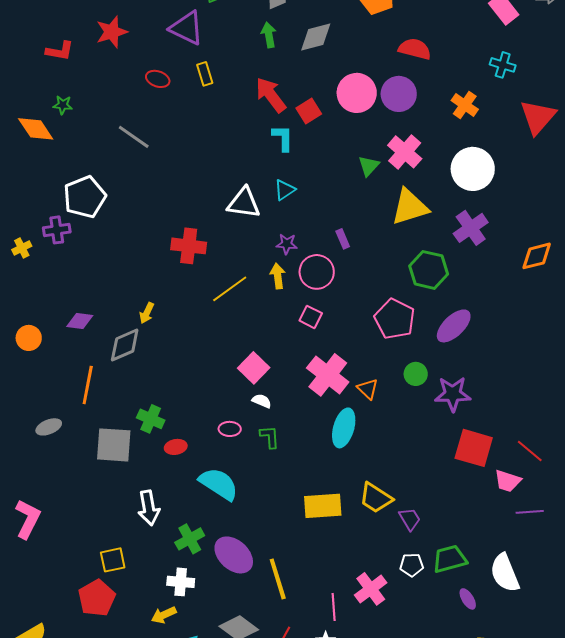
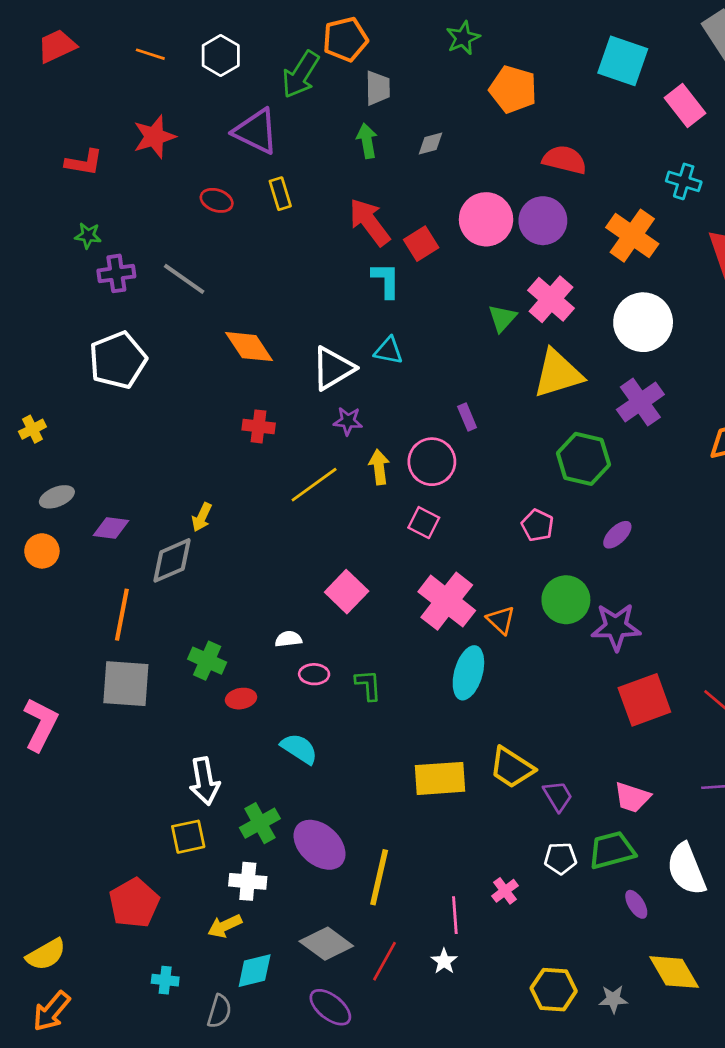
gray diamond: (316, 37) -> (431, 144), size x0.6
orange cross: (465, 105) -> (632, 236), size x1.4
orange diamond: (36, 129) -> (249, 347), moved
cyan triangle: (285, 190) -> (389, 351), turned 45
white triangle: (244, 203) -> (333, 368), turned -39
purple cross: (57, 230) -> (116, 273), moved
purple star: (287, 244) -> (348, 421), moved
red cross: (189, 246) -> (259, 426), size x0.7
pink pentagon: (395, 319) -> (537, 525), size x0.6
purple ellipse: (454, 326) -> (617, 535), size x0.6
green circle: (416, 374) -> (566, 600), size x1.5
white semicircle: (262, 401) -> (288, 639), moved, turned -30
gray ellipse: (49, 427) -> (57, 497), moved
gray square: (114, 445) -> (126, 684), moved
red square: (474, 448) -> (644, 700), turned -36
pink trapezoid: (508, 481) -> (632, 797), moved
cyan semicircle: (219, 484) -> (299, 749), size x0.7
pink L-shape: (28, 519) -> (41, 724), moved
yellow square: (113, 560) -> (188, 837), moved
yellow line: (278, 579) -> (379, 877), turned 30
pink cross: (371, 589) -> (505, 891), size x0.6

